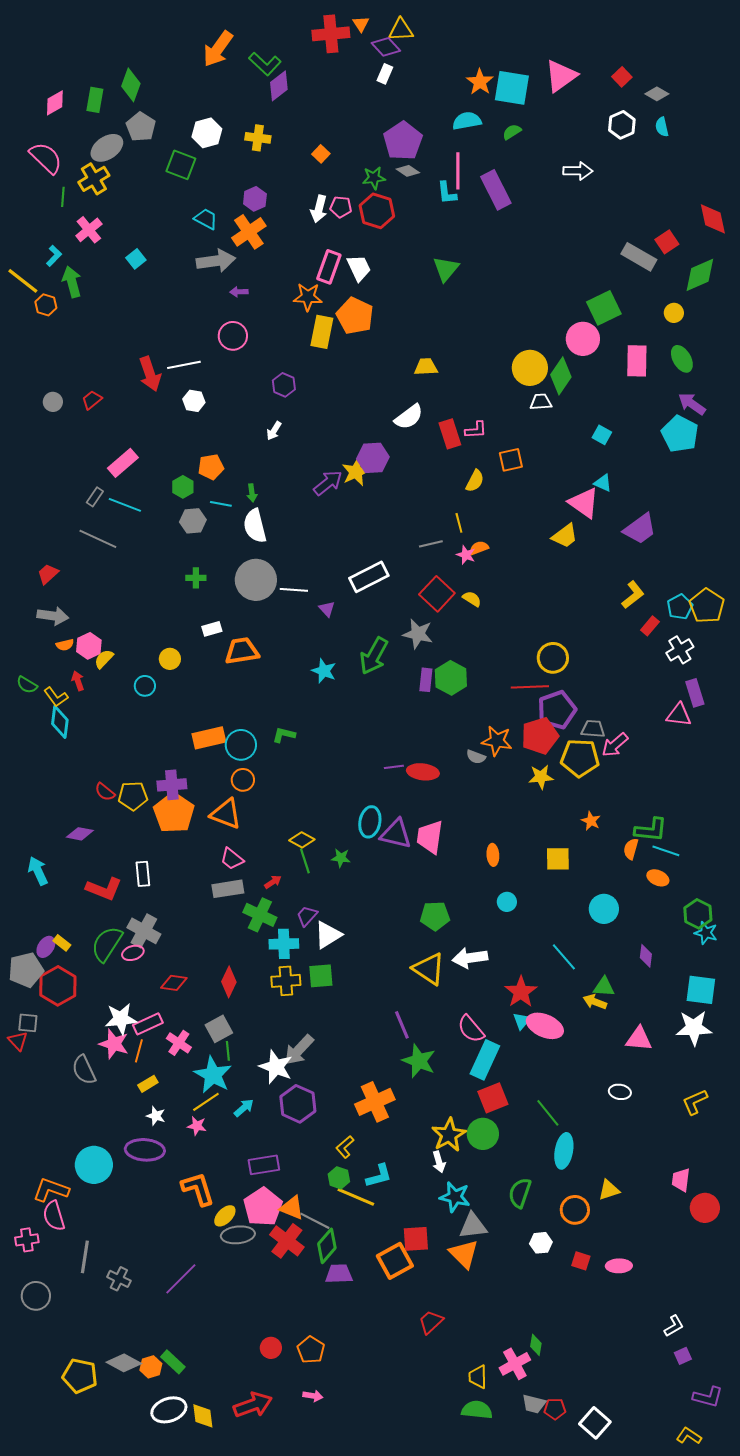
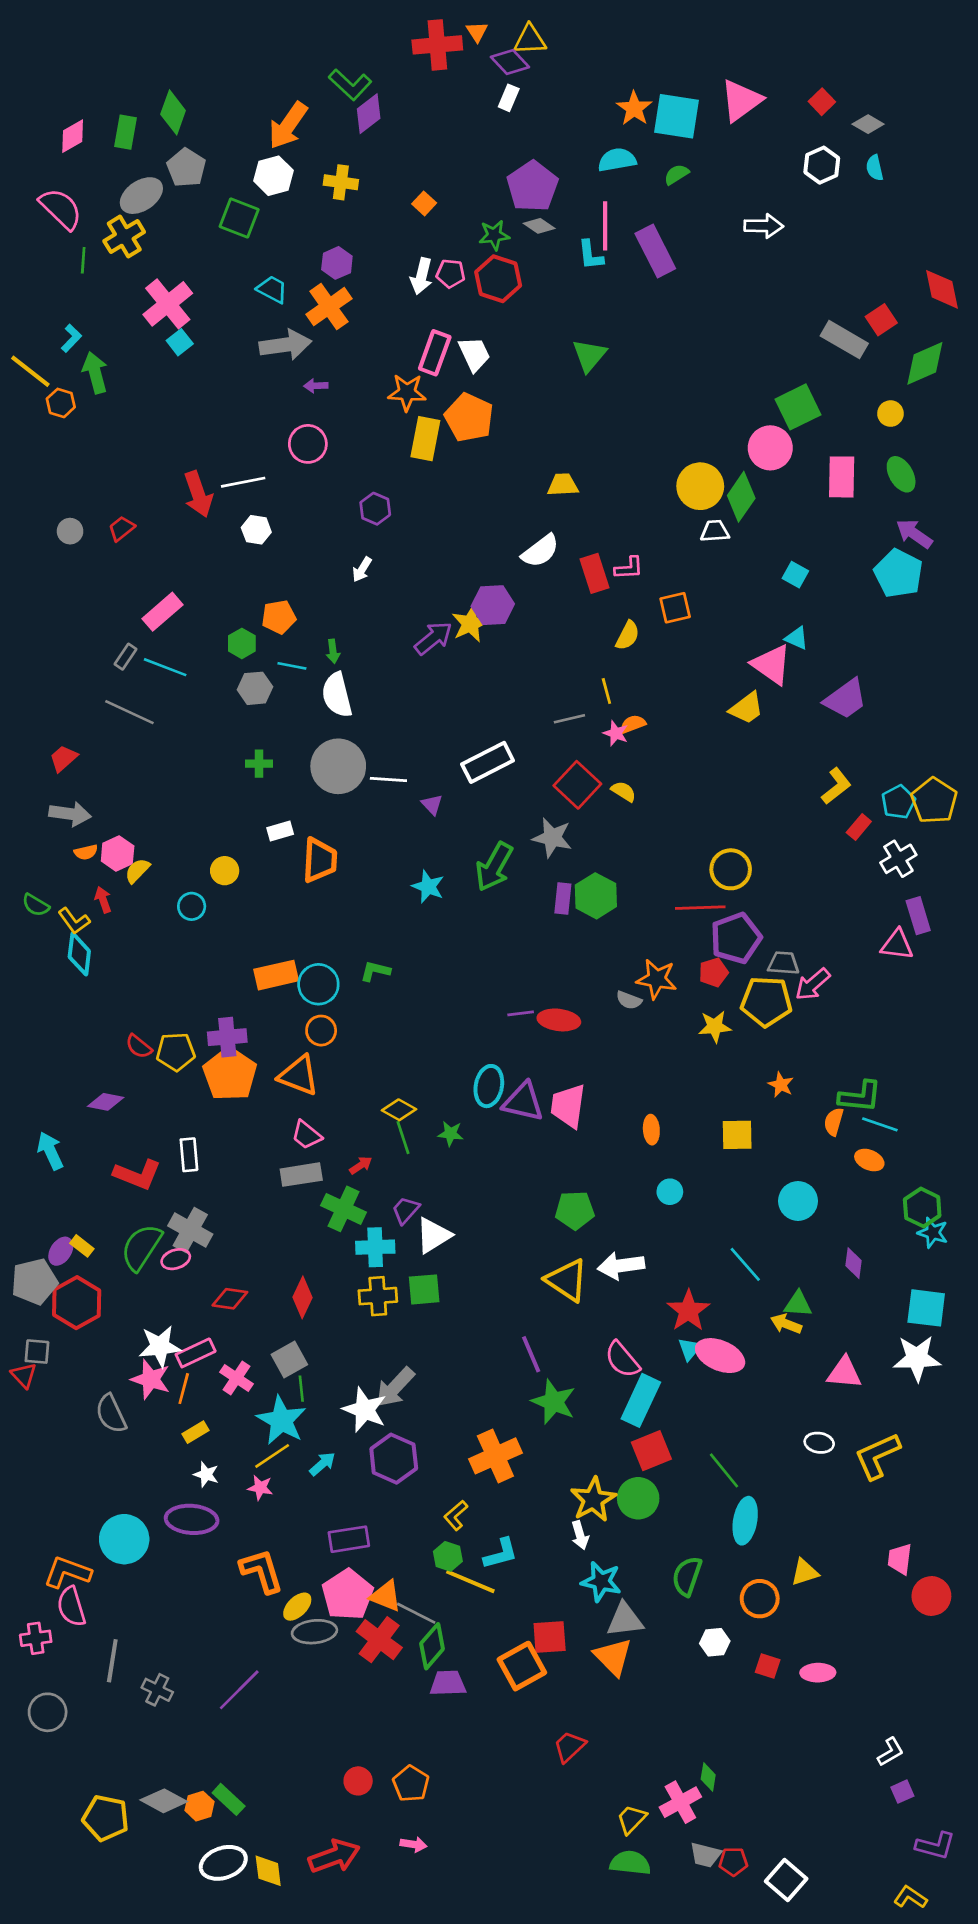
orange arrow: (218, 49) -> (288, 126), moved
pink cross: (89, 230) -> (168, 304), moved, size x1.4
orange trapezoid: (242, 651) -> (320, 860), turned 102
red pentagon: (540, 736) -> (713, 972), size x0.6
yellow L-shape: (695, 1102) -> (877, 1456), moved, size x1.4
yellow trapezoid: (478, 1377) -> (632, 1819), turned 45

